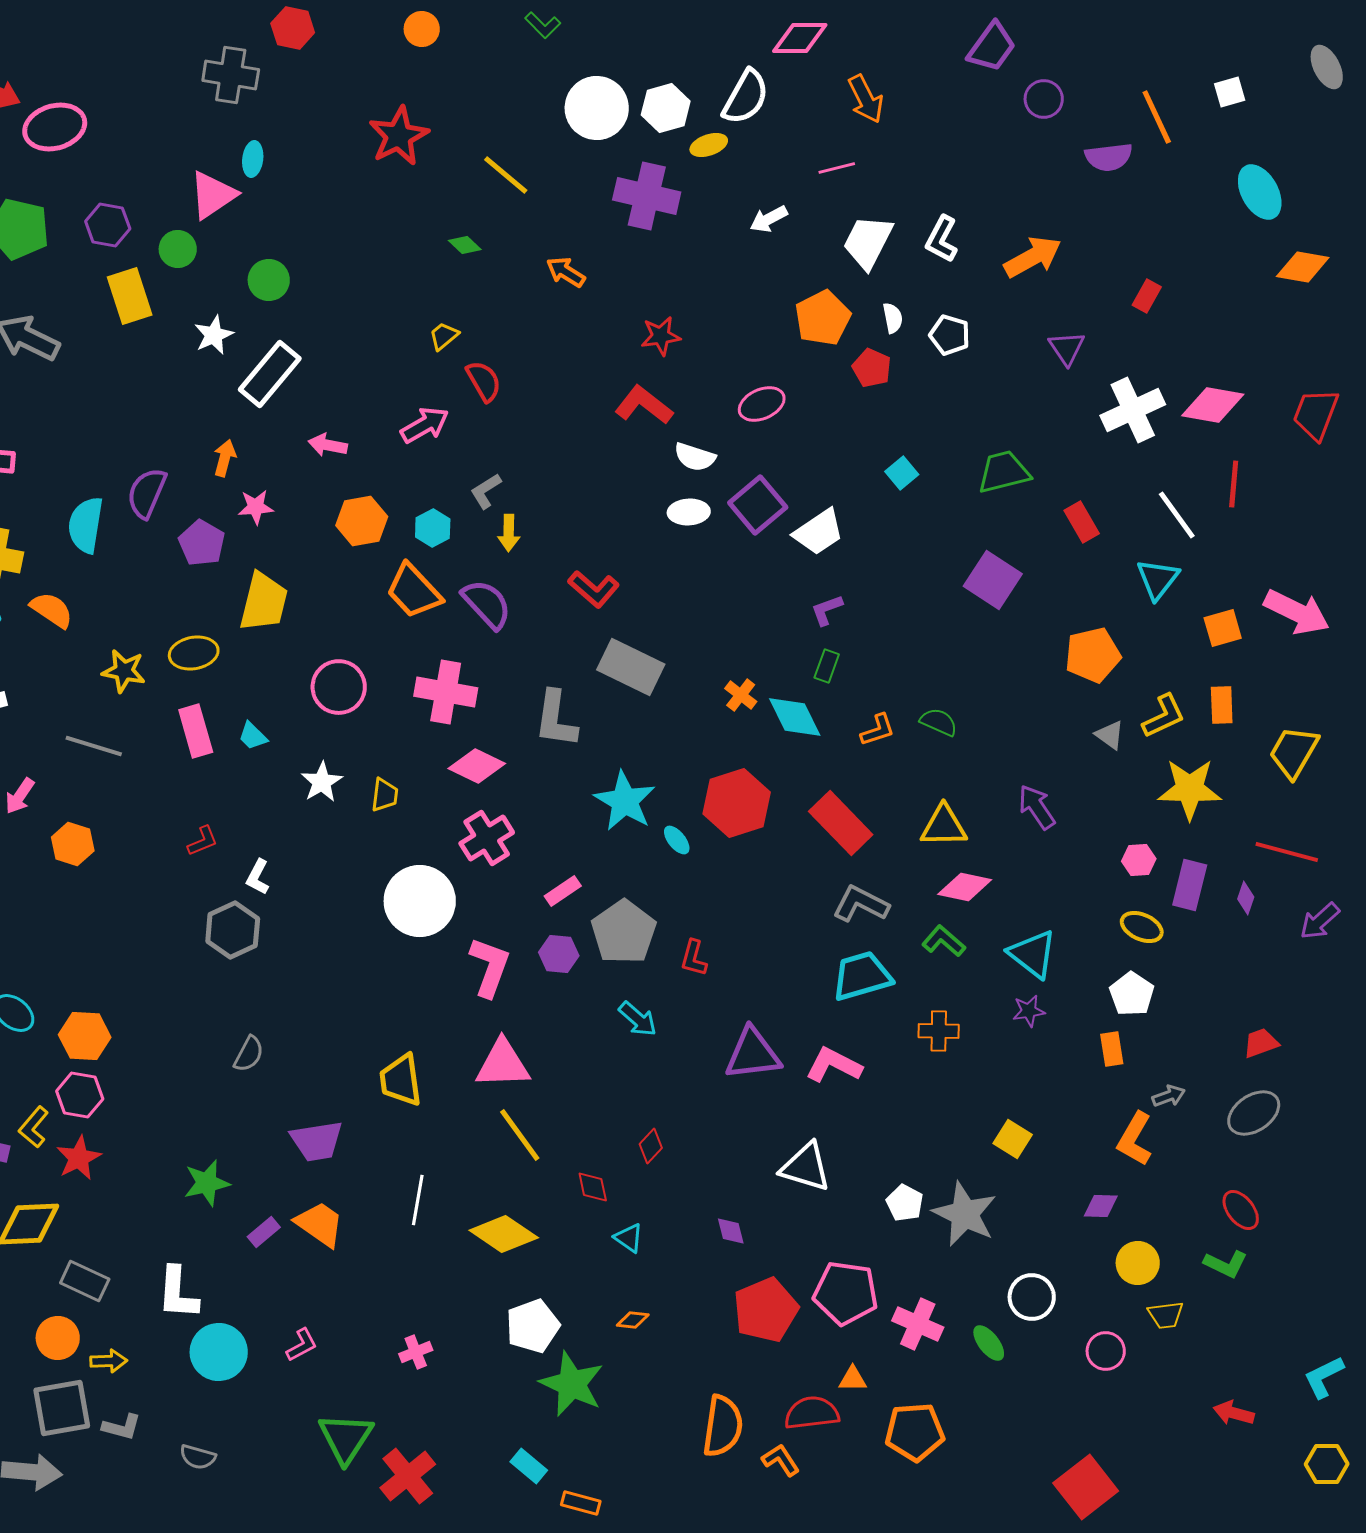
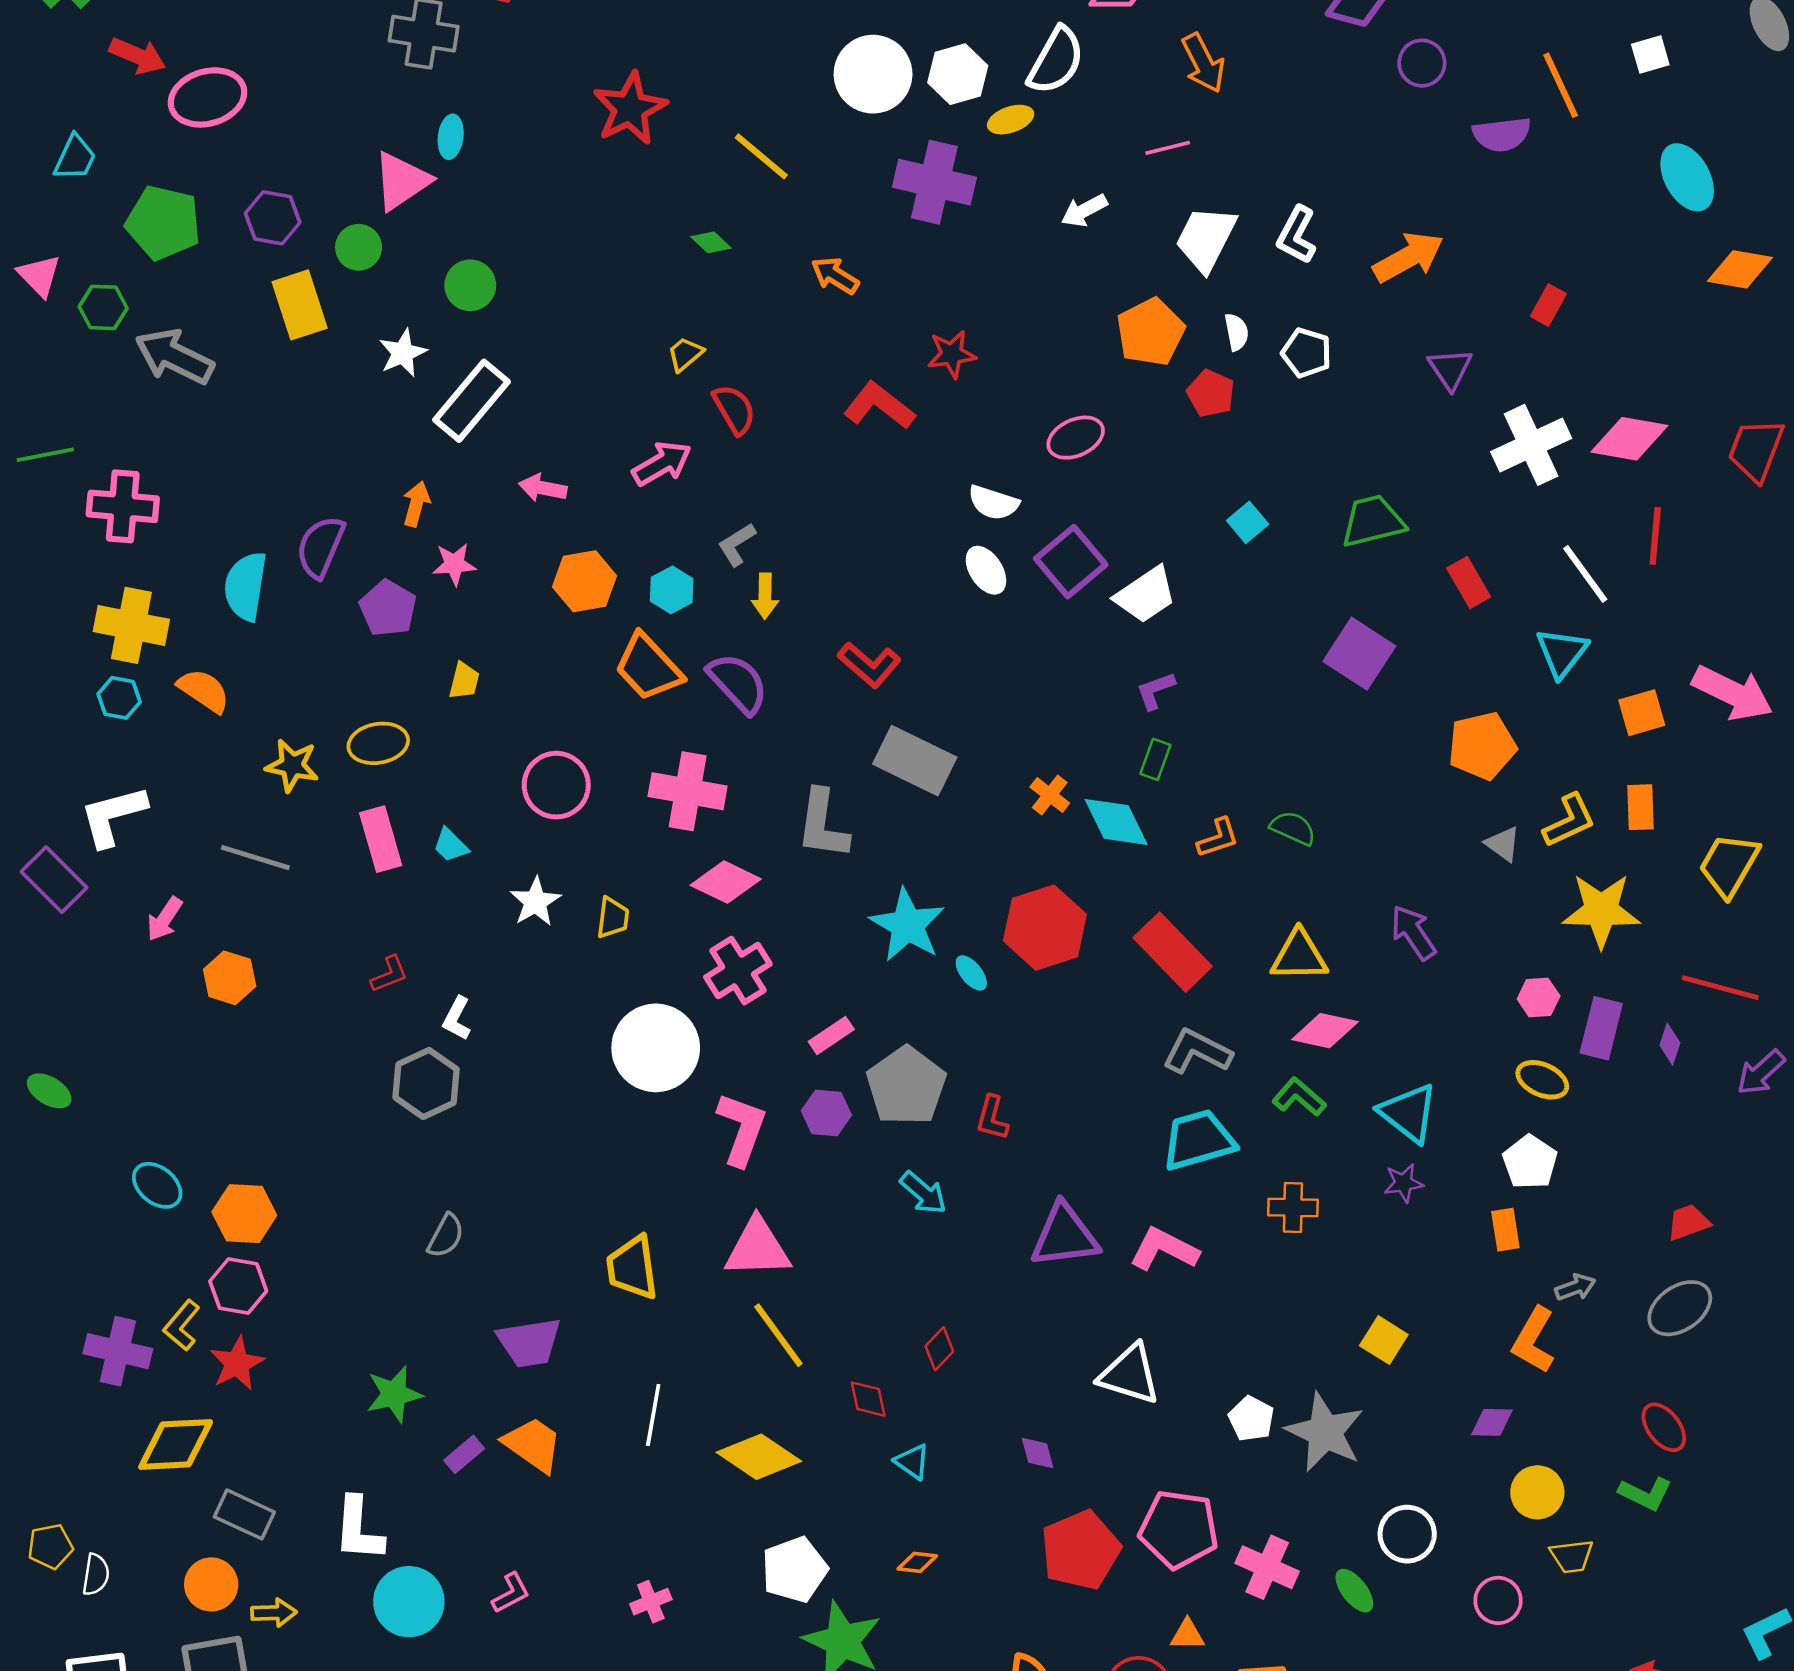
red L-shape: (644, 405) -> (879, 406), moved
white ellipse: (689, 512) -> (986, 570), turned 60
yellow trapezoid: (264, 602) -> (464, 681), size x0.5

